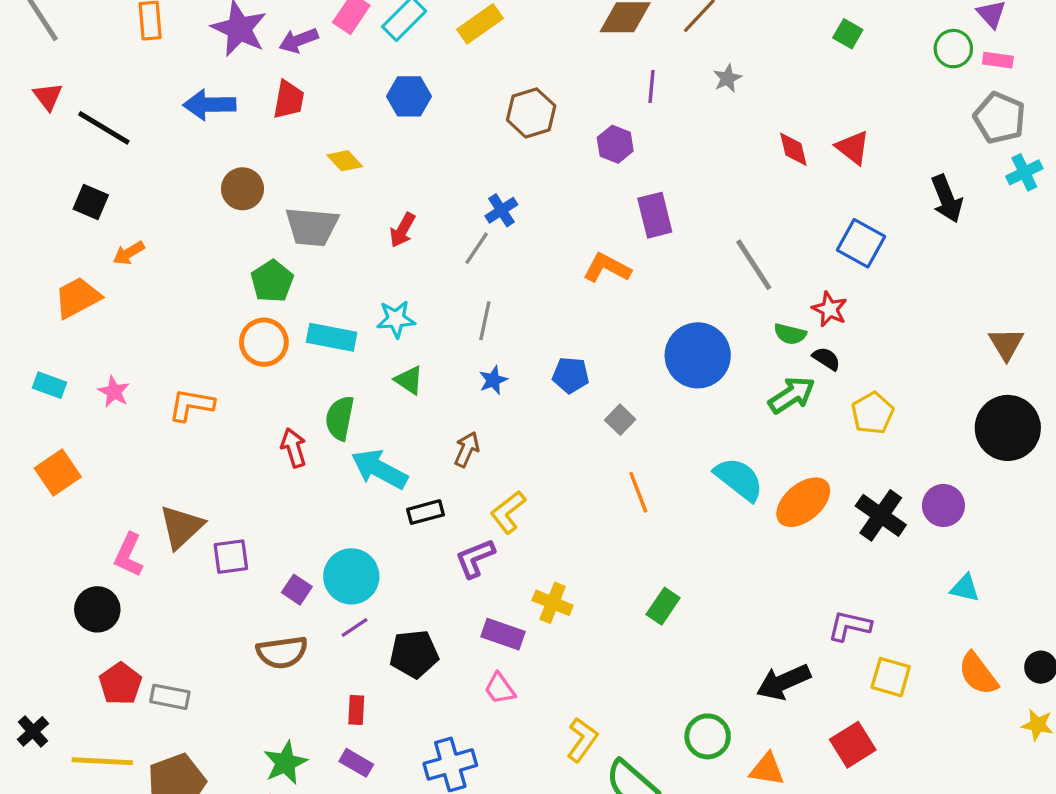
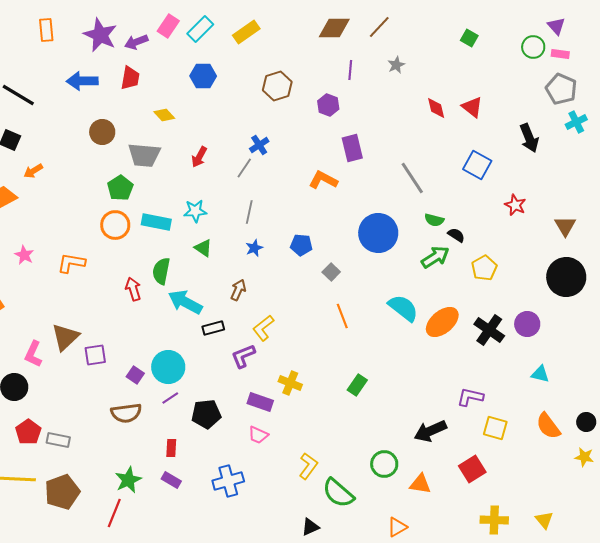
red star: (830, 309) -> (515, 205), moved
pink trapezoid: (500, 689) -> (258, 435), turned -30

